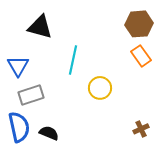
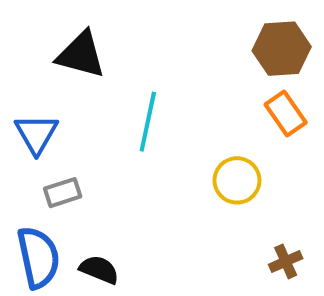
yellow circle: (100, 88) -> (237, 180), moved
gray rectangle: (31, 95) -> (63, 193), size x0.7

